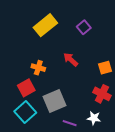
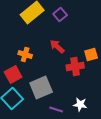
purple square: (84, 27) -> (60, 14), moved
red cross: (102, 94) -> (75, 66), moved, turned -36

